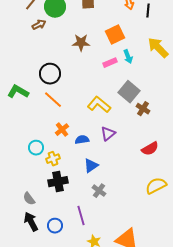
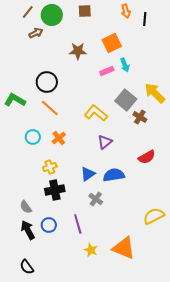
yellow arrow: (158, 48) -> (155, 93), moved
blue semicircle: (82, 140) -> (114, 175), moved, size x1.5
cyan circle: (36, 148) -> (33, 137), moved
yellow semicircle: (156, 186) -> (154, 216), moved
blue circle: (55, 226) -> (49, 225), moved

